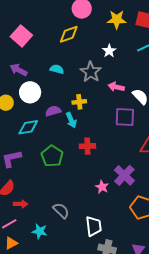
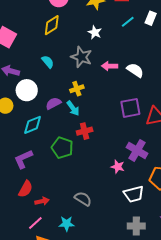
cyan semicircle: (57, 69) -> (48, 62), turned 48
purple square: (125, 117) -> (130, 108), moved
red cross: (87, 146) -> (85, 131), moved
white trapezoid: (94, 226) -> (134, 194), moved, turned 95

